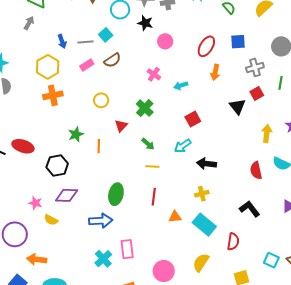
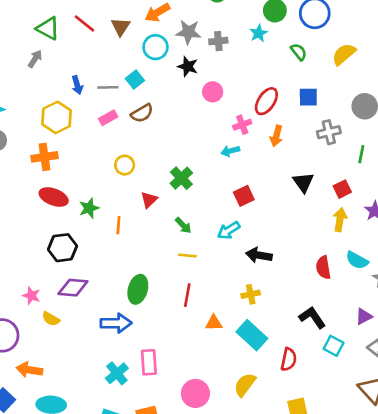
pink cross: (154, 74) -> (242, 125), moved, turned 32
red square: (257, 93) -> (342, 189), moved
orange cross: (53, 95) -> (44, 157), moved
red ellipse: (23, 146) -> (54, 197), moved
cyan square: (271, 260) -> (334, 346), moved

